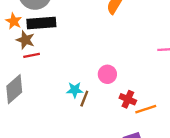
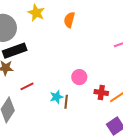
red line: (32, 55) -> (27, 86), moved

